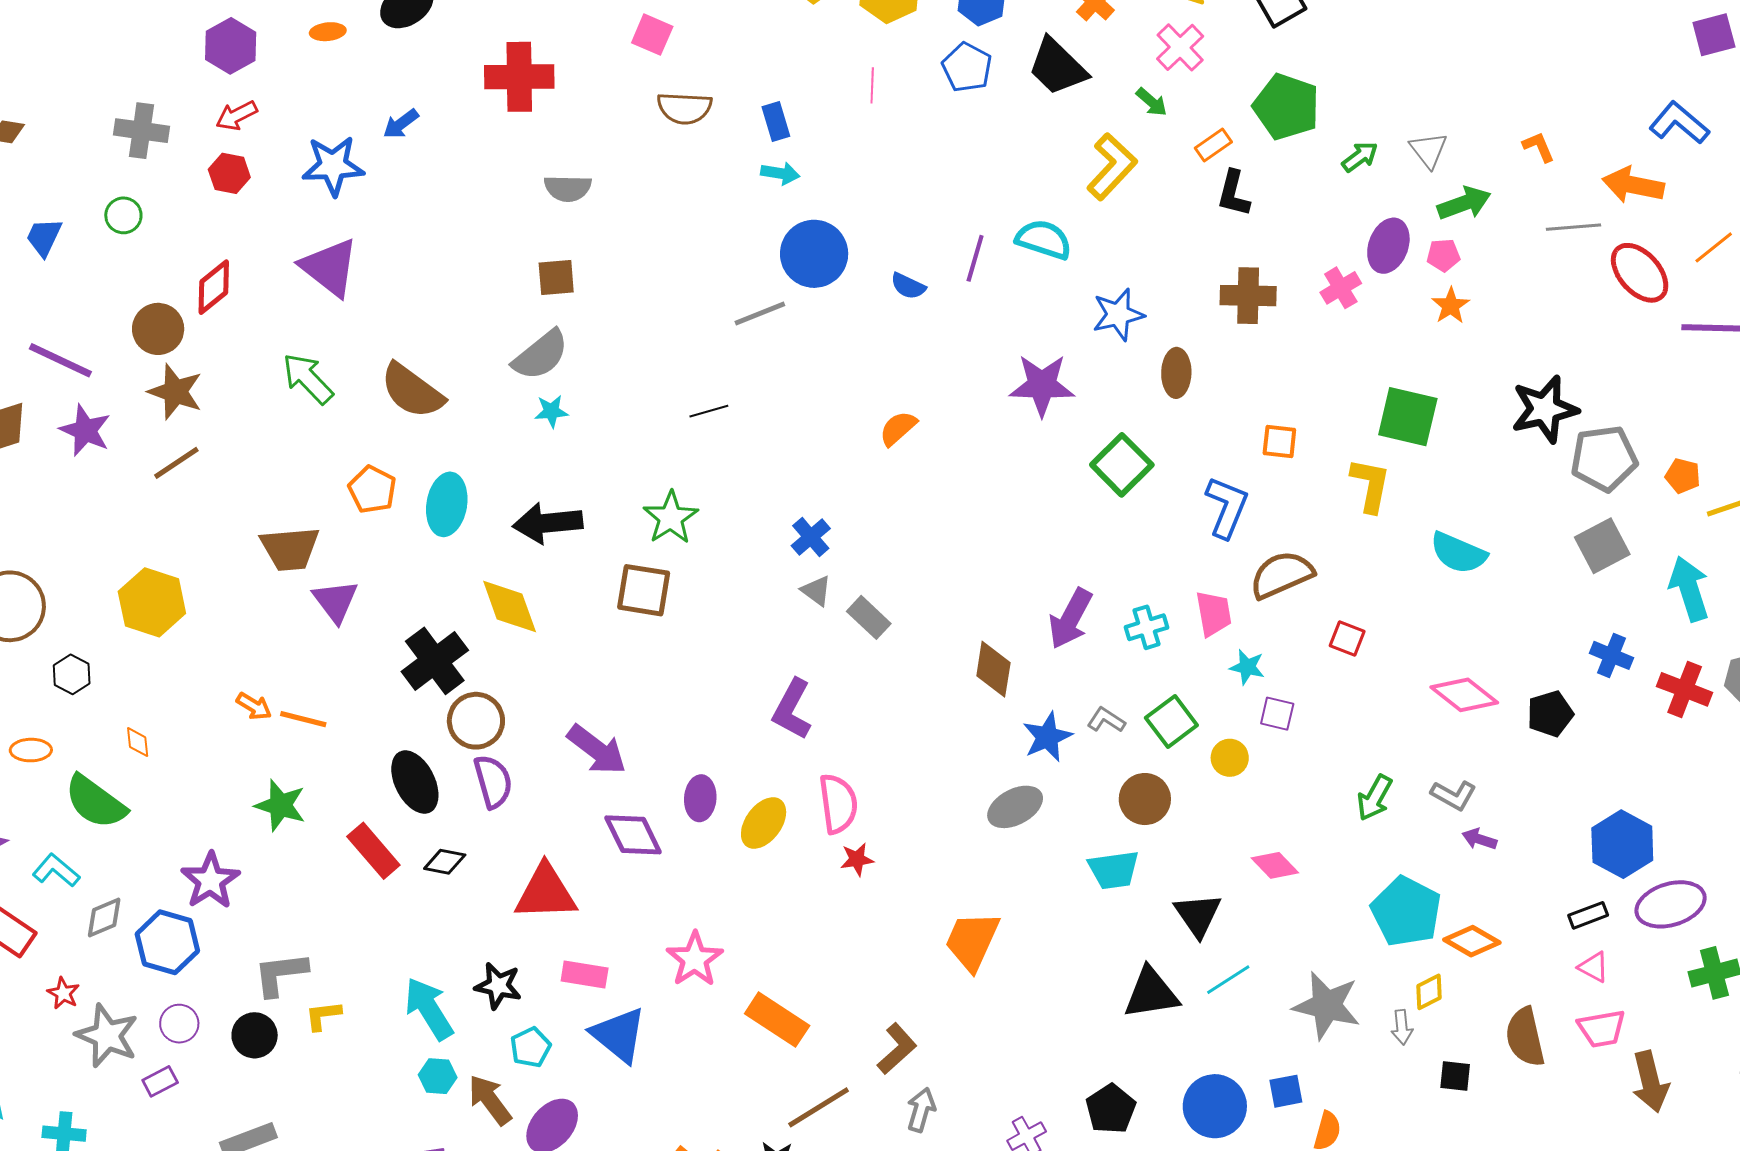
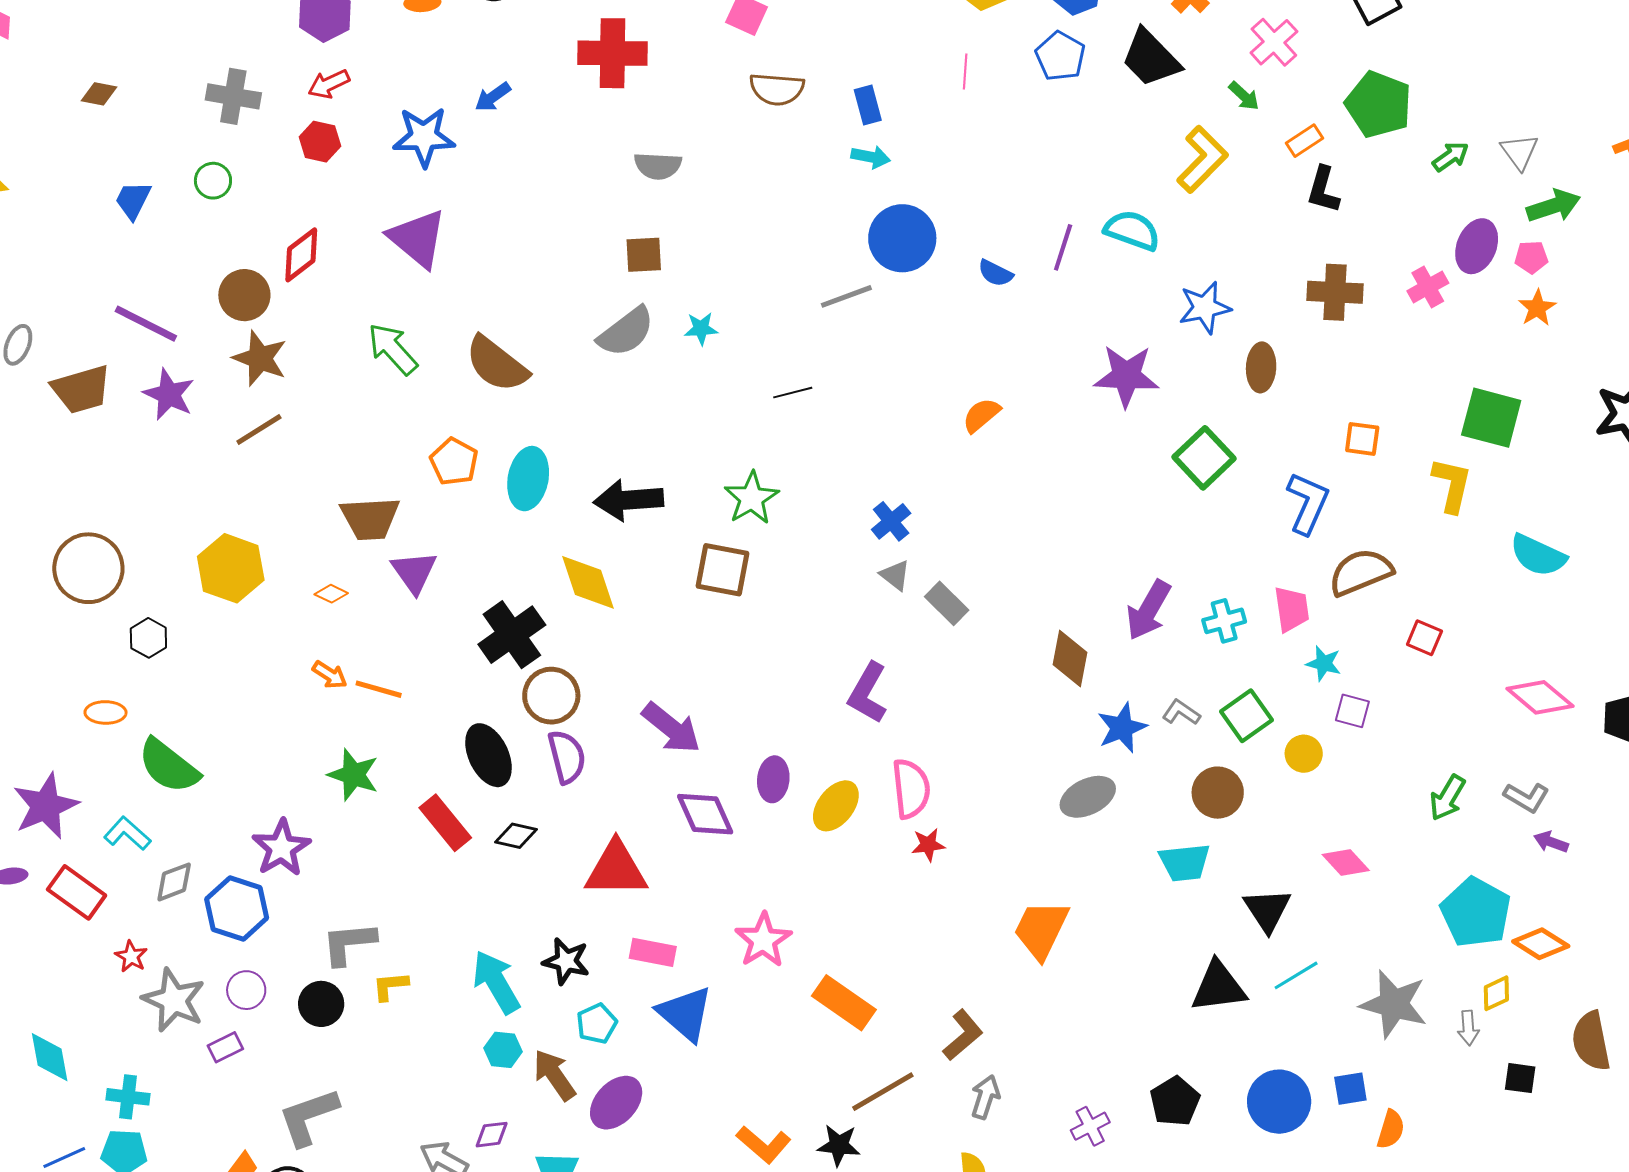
cyan star: (551, 411) -> (701, 329), moved
orange diamond: (138, 742) -> (331, 594), moved, turned -60

